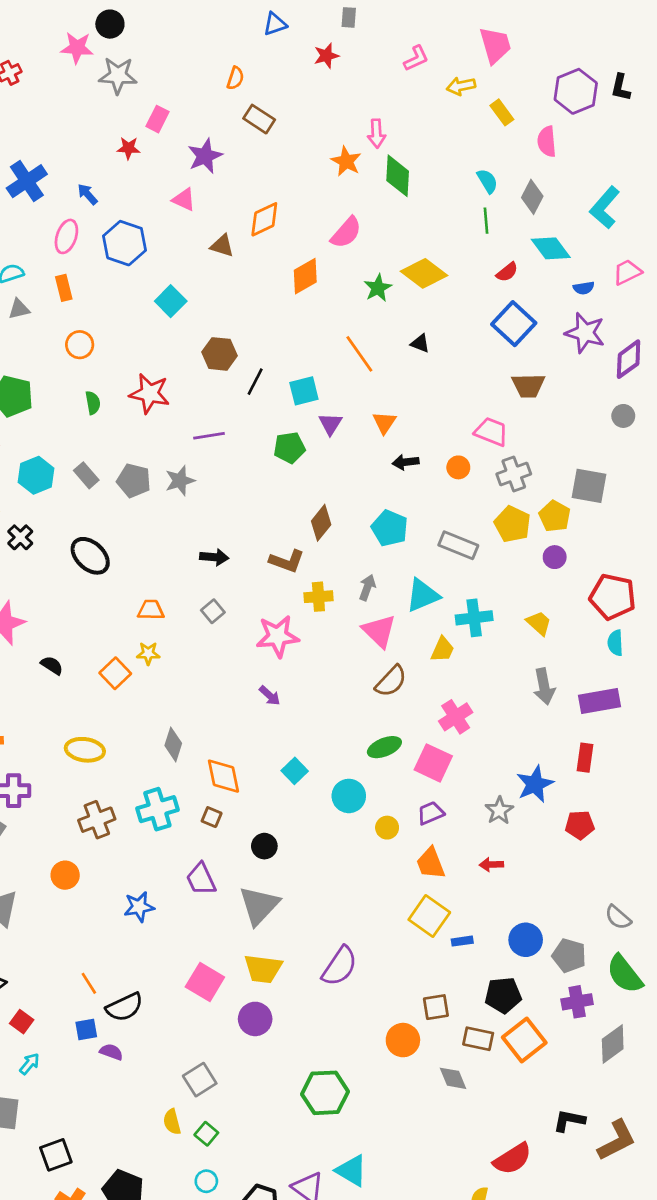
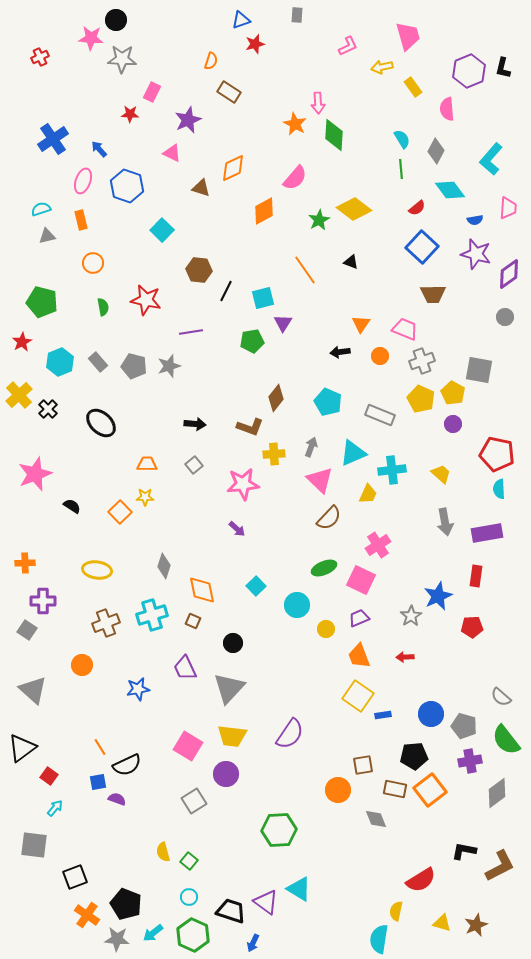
red star: (326, 56) -> (255, 44), moved
pink trapezoid: (627, 272) -> (508, 208), turned 120
orange triangle: (384, 423) -> (361, 324), moved
gray square: (200, 1080) -> (194, 801), moved

